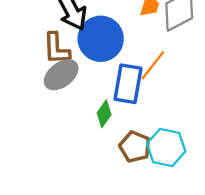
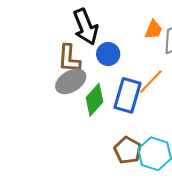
blue circle: (101, 39) -> (108, 54), size x0.6
green diamond: (104, 114) -> (94, 100), moved, size x1.4

